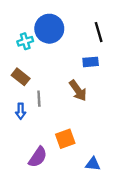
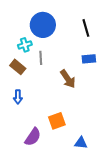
cyan cross: (25, 41) -> (25, 45), moved
blue rectangle: (91, 62) -> (89, 59), moved
gray line: (39, 99) -> (41, 58), moved

